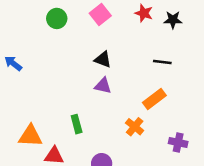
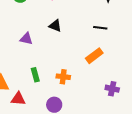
purple triangle: (103, 86) -> (26, 39), moved
orange cross: (135, 127) -> (63, 77), moved, turned -32

